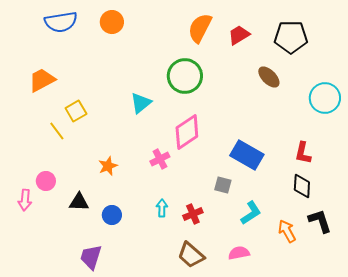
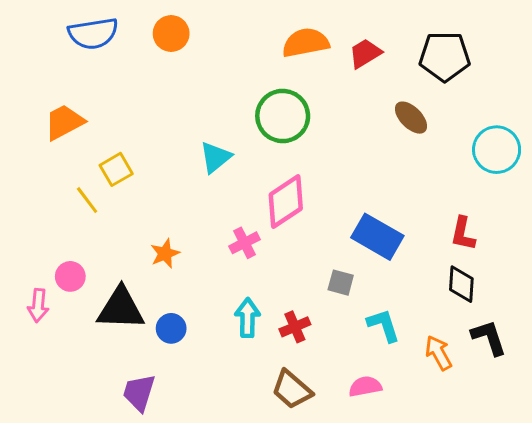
orange semicircle: (200, 28) -> (306, 43), turned 52
black triangle: (79, 202) -> (121, 309), size x1.6
cyan arrow: (162, 208) -> (248, 318), size x1.4
cyan L-shape: (251, 213) -> (383, 325), turned -75

